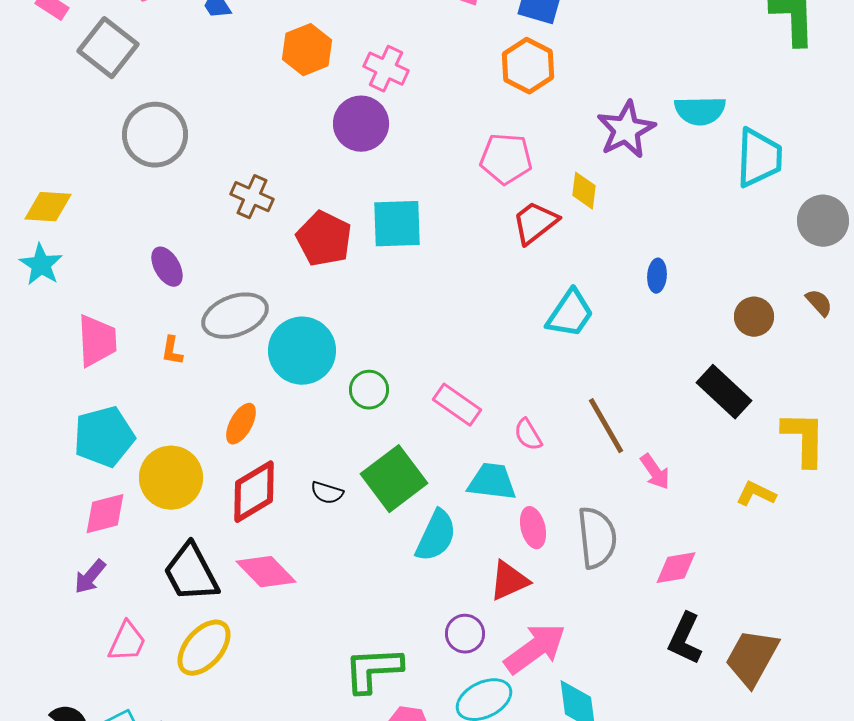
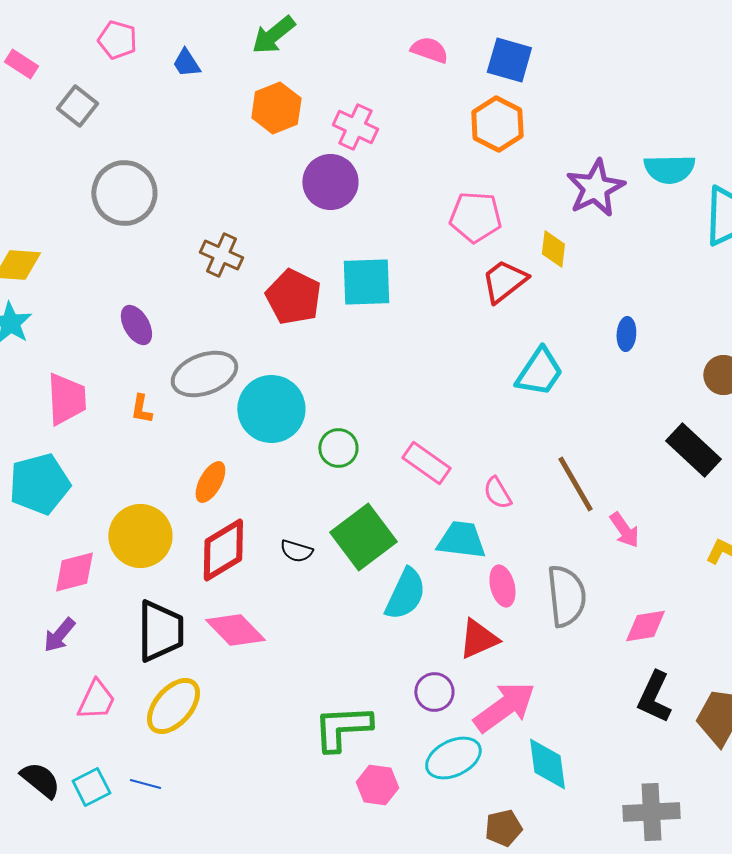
gray square: (108, 48) -> (77, 106), size x0.7
cyan pentagon: (104, 437) -> (39, 484), moved
black trapezoid: (191, 573) -> (160, 631), turned -152

